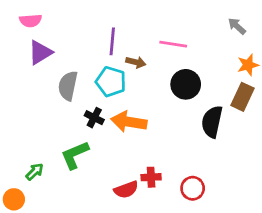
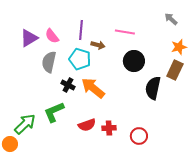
pink semicircle: (30, 21) -> (52, 36), moved, turned 56
orange arrow: (129, 122) -> (93, 88), turned 30
green arrow: (35, 172) -> (25, 124), size x1.6
red semicircle: (126, 190) -> (87, 125), moved

